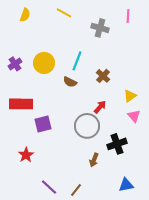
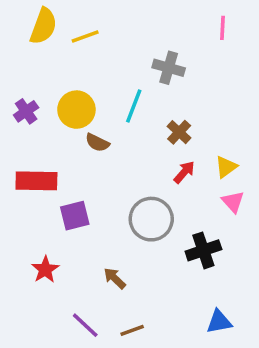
yellow line: (64, 13) -> (85, 37), moved, turned -49
yellow semicircle: (25, 15) -> (43, 26), size x1.5
gray cross: (100, 28) -> (169, 68), moved
brown semicircle: (70, 82) -> (97, 143), moved
red arrow: (100, 107) -> (184, 172), moved
brown arrow: (94, 160) -> (115, 278), moved, turned 112
brown line: (76, 190) -> (132, 330), turned 32

